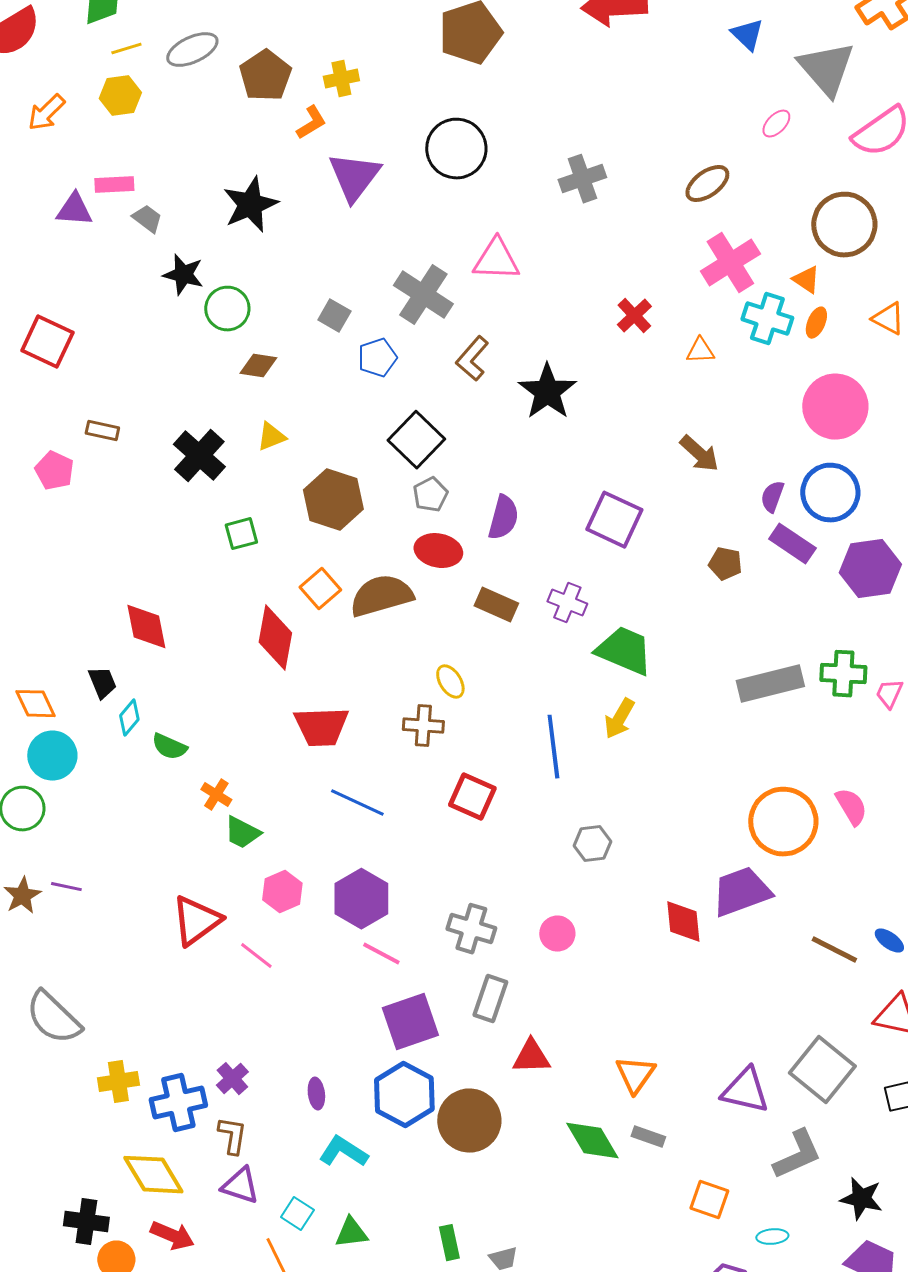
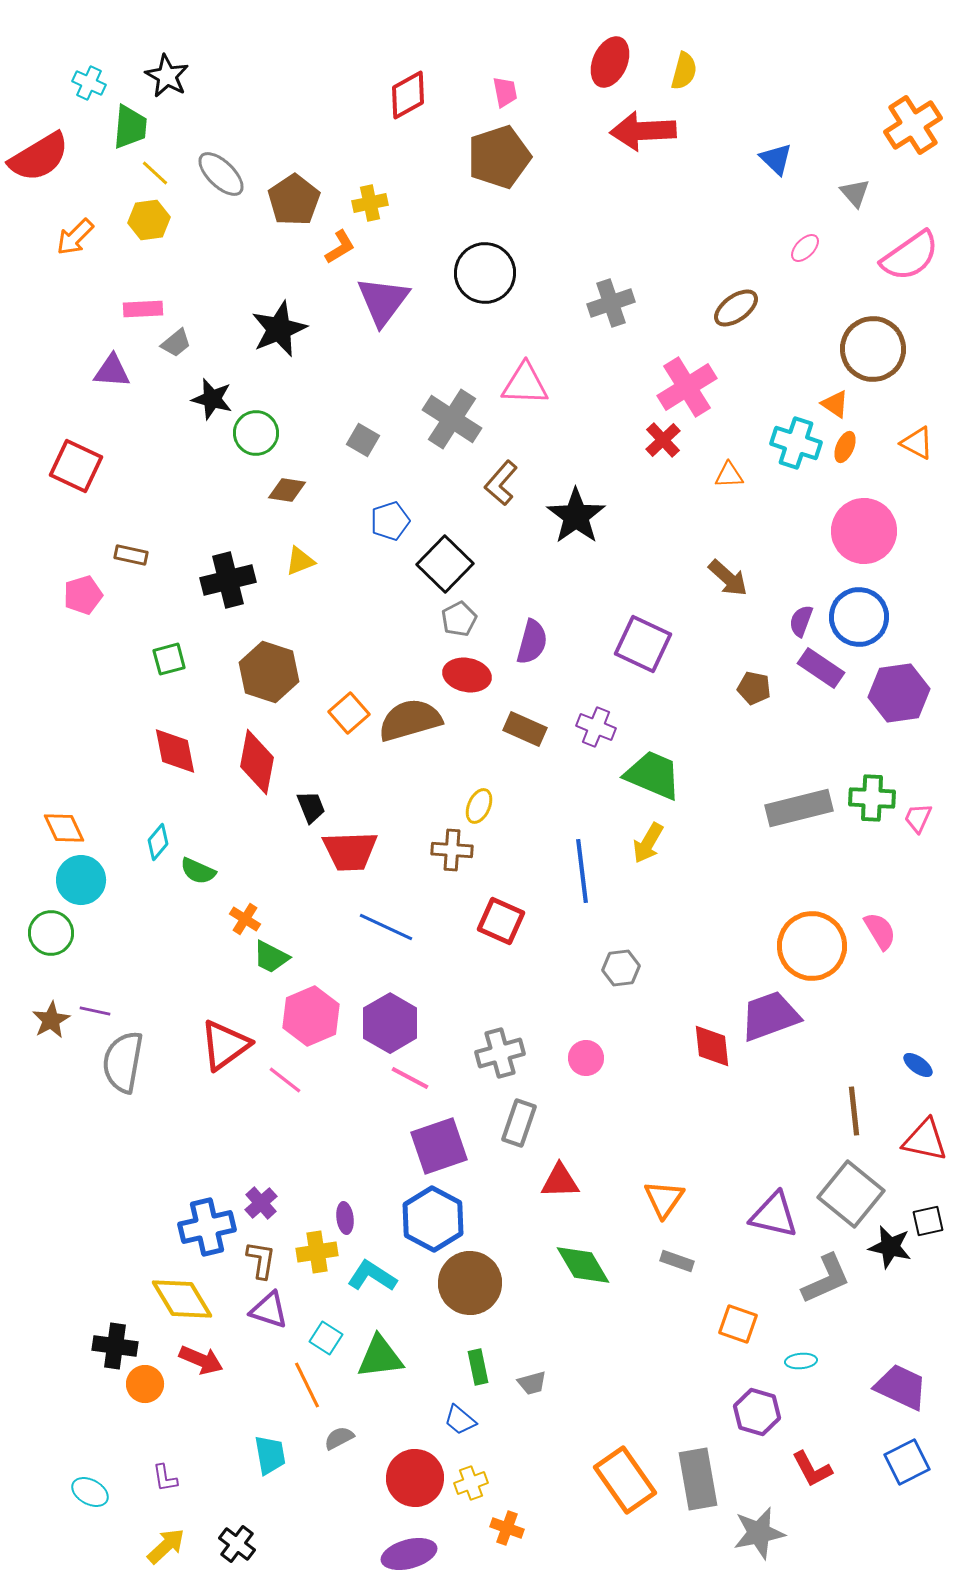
yellow line: (126, 49) -> (155, 173), turned 60
gray ellipse: (192, 50) -> (221, 174), turned 69
gray triangle: (826, 69) -> (855, 193), size x0.5
purple triangle: (74, 210) -> (112, 371), moved
gray trapezoid: (147, 219) -> (176, 343), turned 104
pink cross: (730, 263) -> (687, 387), moved
blue pentagon: (377, 358) -> (390, 521), moved
black cross: (199, 456) -> (228, 580), turned 34
pink pentagon: (54, 471) -> (83, 595), turned 30
brown hexagon: (333, 500) -> (269, 672), moved
green square: (241, 534) -> (169, 659), moved
red diamond: (275, 638) -> (257, 762), moved
yellow ellipse: (450, 682) -> (479, 806), turned 56
black trapezoid: (102, 683) -> (311, 807), moved
pink hexagon: (282, 892) -> (311, 1016), size x1.4
gray cross: (471, 929) -> (500, 1053), turned -33
brown line: (834, 950) -> (854, 1111), moved, turned 57
gray semicircle: (53, 1018) -> (123, 1062), moved, turned 56
yellow cross: (118, 1082) -> (317, 1252), moved
brown circle: (469, 1121) -> (470, 1283), moved
green diamond: (592, 1141) -> (583, 1265), moved
black star: (861, 1199) -> (890, 1247), moved
green triangle: (351, 1233) -> (380, 1357), size x1.4

